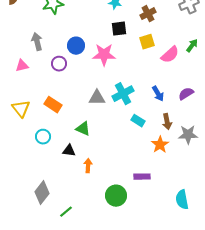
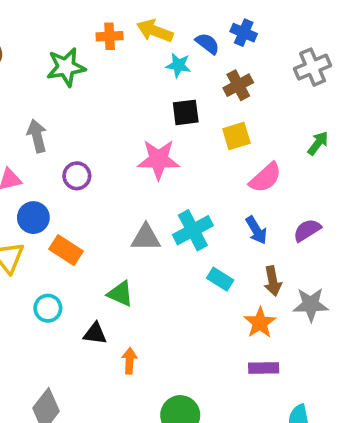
blue circle: (76, 46) -> (33, 218), moved
pink semicircle: (170, 55) -> (265, 178), moved
purple rectangle: (142, 177) -> (264, 368), moved

